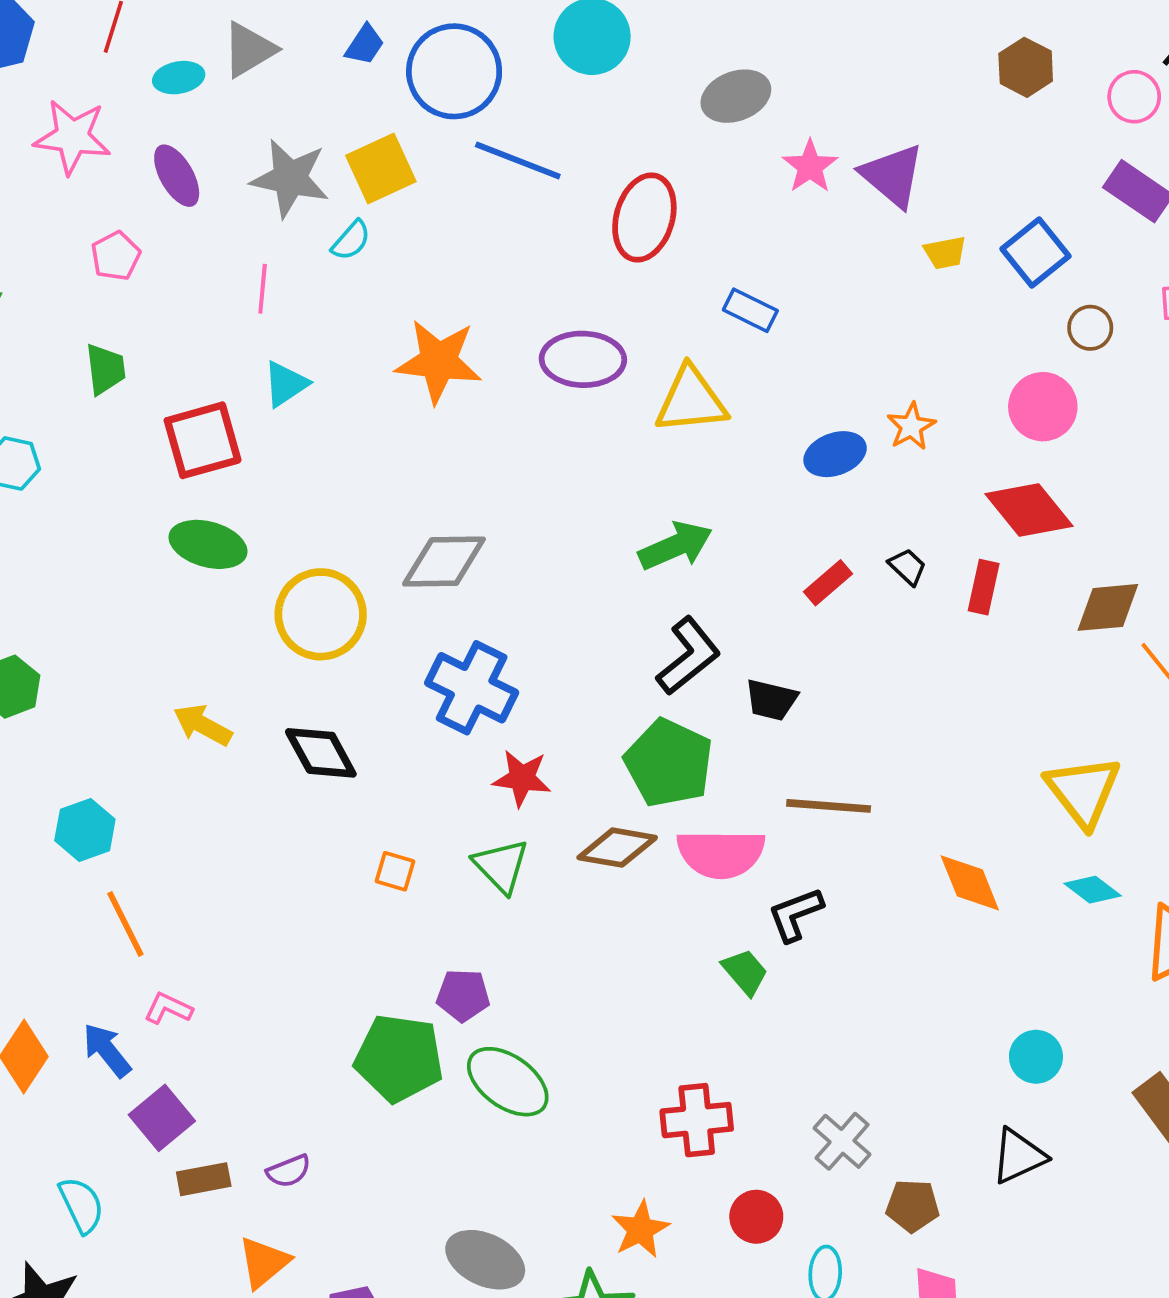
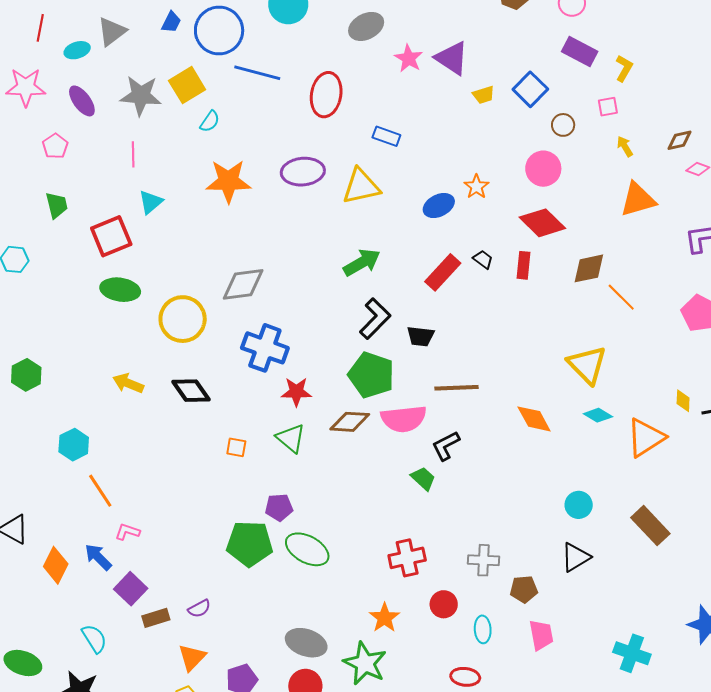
cyan semicircle: (351, 240) -> (210, 121), moved
red rectangle: (828, 583) -> (443, 272), size x1.5
gray cross: (842, 1141) -> (483, 560), turned -32

